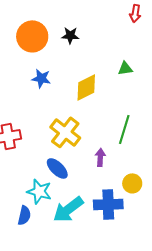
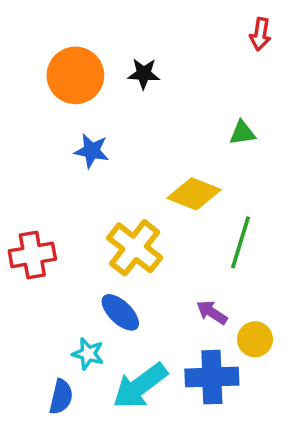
yellow diamond: (86, 87) -> (194, 194), moved, turned 48
purple arrow: (100, 157) -> (212, 312), moved, turned -60
cyan star: (39, 191) -> (88, 354), size x0.7

